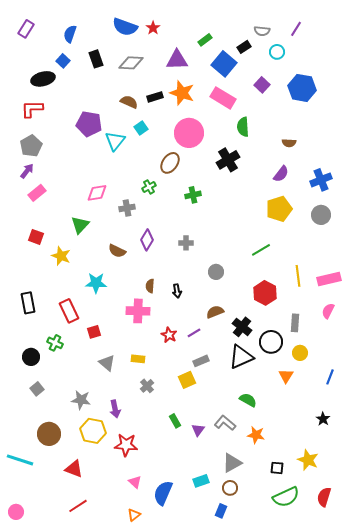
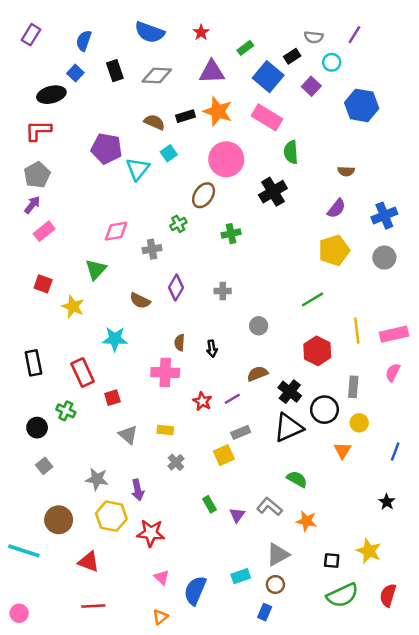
red star: (153, 28) -> (201, 32), moved
purple square: (262, 85) -> (311, 86), moved
red line: (78, 506) -> (93, 606), turned 30

